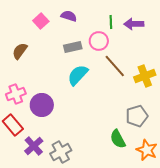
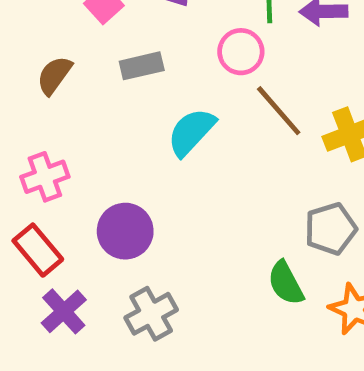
gray rectangle: (73, 47) -> (142, 66), moved
purple circle: (42, 105) -> (125, 231), moved
purple cross: (34, 146) -> (64, 311), moved

